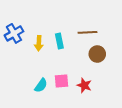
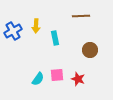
brown line: (88, 32) -> (81, 16), moved
yellow arrow: (39, 43) -> (36, 26), moved

